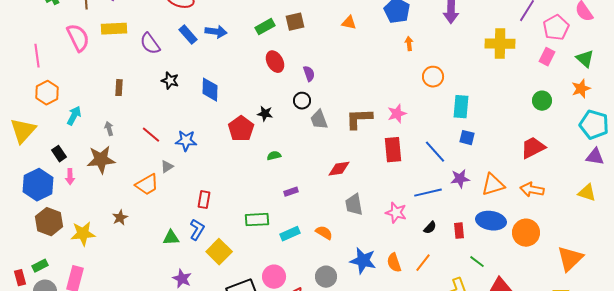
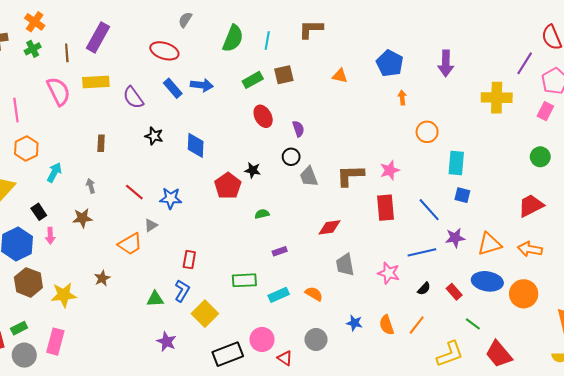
brown star: (101, 160) -> (82, 218), size x0.7
red rectangle: (459, 231) -> (454, 292), turned -35
blue star: (363, 261) -> (354, 323), size x0.6

